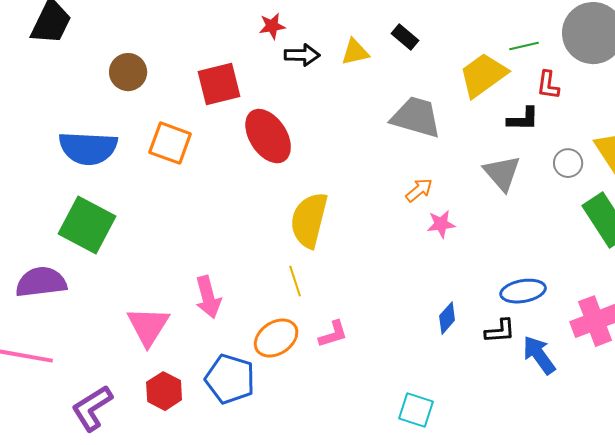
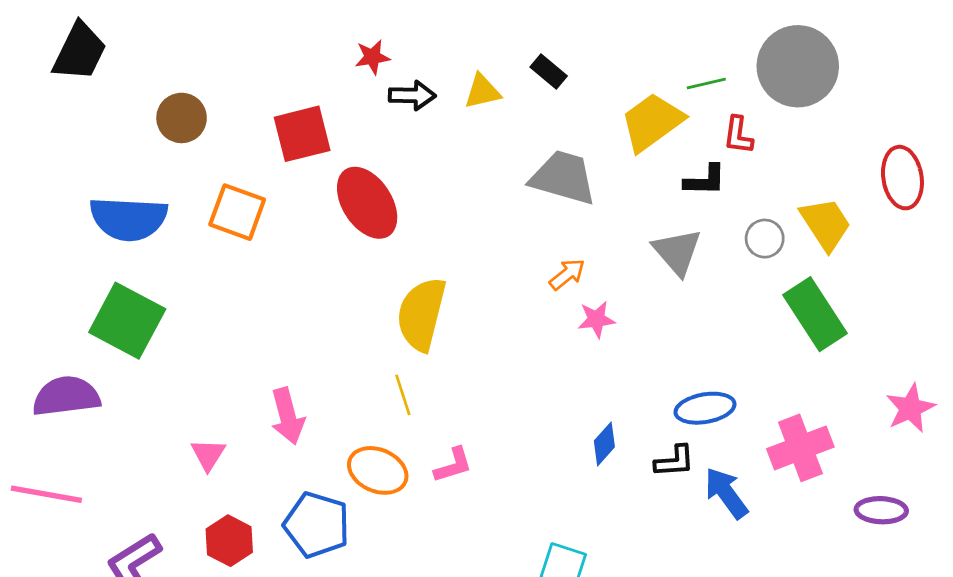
pink triangle: (148, 326) -> (208, 455), size x0.6
orange ellipse: (276, 338) -> (378, 470), turned 57

